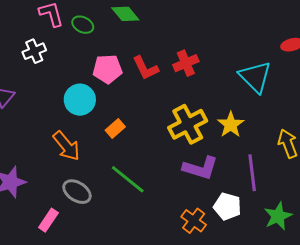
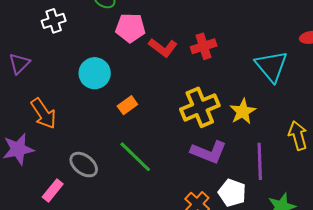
red L-shape: (146, 68) -> (163, 48), turned -32
pink pentagon: (107, 69) -> (130, 28), moved
orange arrow: (66, 146) -> (43, 113), moved

